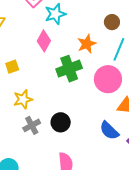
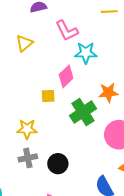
yellow square: (12, 67) -> (48, 96), moved
green cross: (69, 69) -> (83, 112), turned -30

